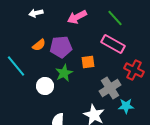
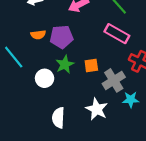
orange semicircle: (39, 45) -> (38, 35), turned 32
orange square: (88, 62) -> (91, 66), moved

